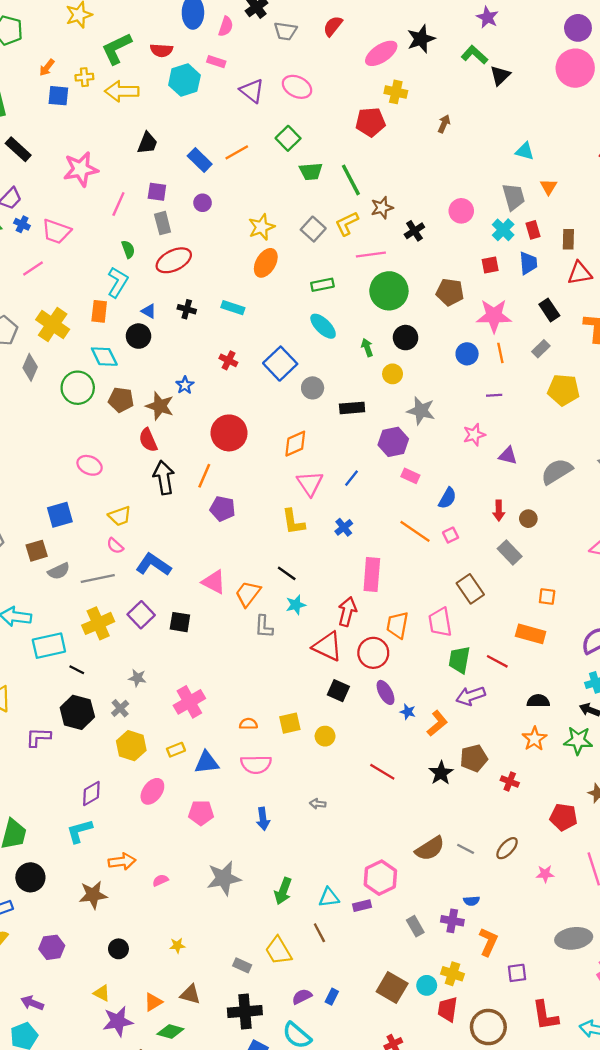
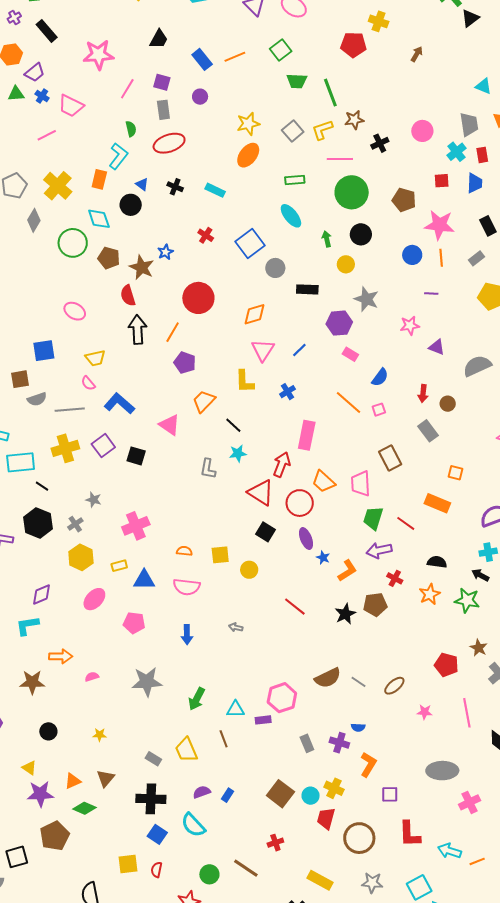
orange trapezoid: (248, 594) -> (204, 401), moved
orange trapezoid: (397, 625) -> (323, 482), turned -65
red cross: (510, 782) -> (395, 578), moved
brown triangle: (190, 994) -> (106, 778), turned 48

